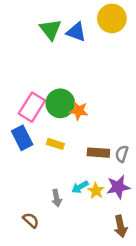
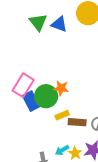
green circle: (60, 103) -> (46, 96), moved
blue rectangle: (22, 138) -> (31, 101), moved
yellow rectangle: (55, 144) -> (62, 115), moved, turned -40

